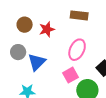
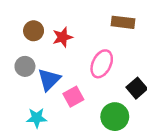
brown rectangle: (79, 15) -> (123, 22), moved
pink square: (71, 75) -> (73, 97), moved

